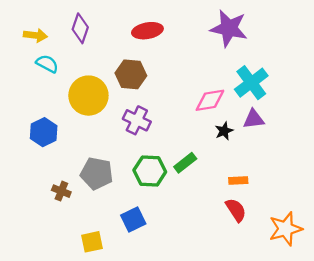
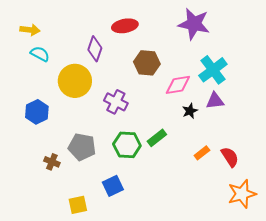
purple diamond: (80, 28) -> (95, 49), moved
brown hexagon: (131, 74) -> (147, 63), moved
orange rectangle: (238, 180) -> (202, 153), turned -35
red semicircle: (236, 210) -> (230, 157), moved

